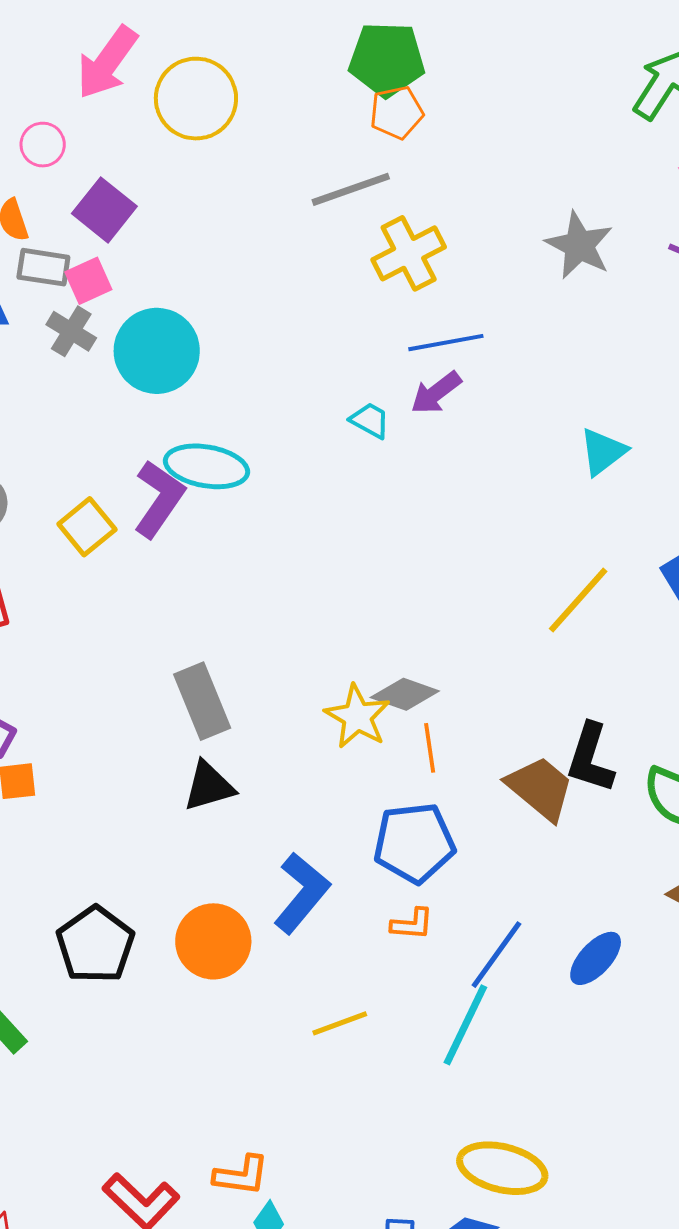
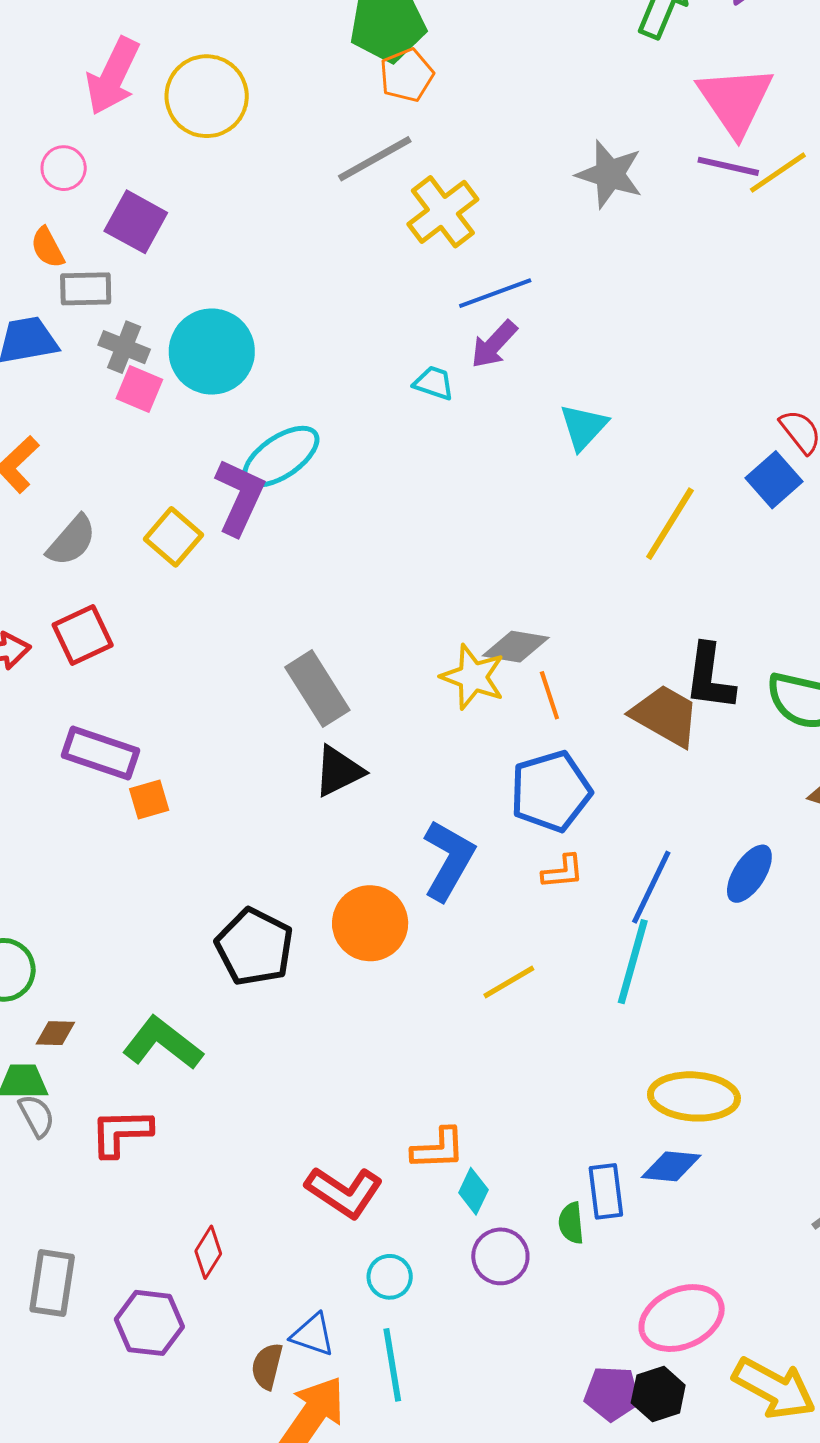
pink square: (88, 281) -> (139, 389), moved, turned -33
cyan triangle: (603, 452) -> (583, 427), moved
cyan ellipse: (206, 466) -> (281, 457), turned -34

